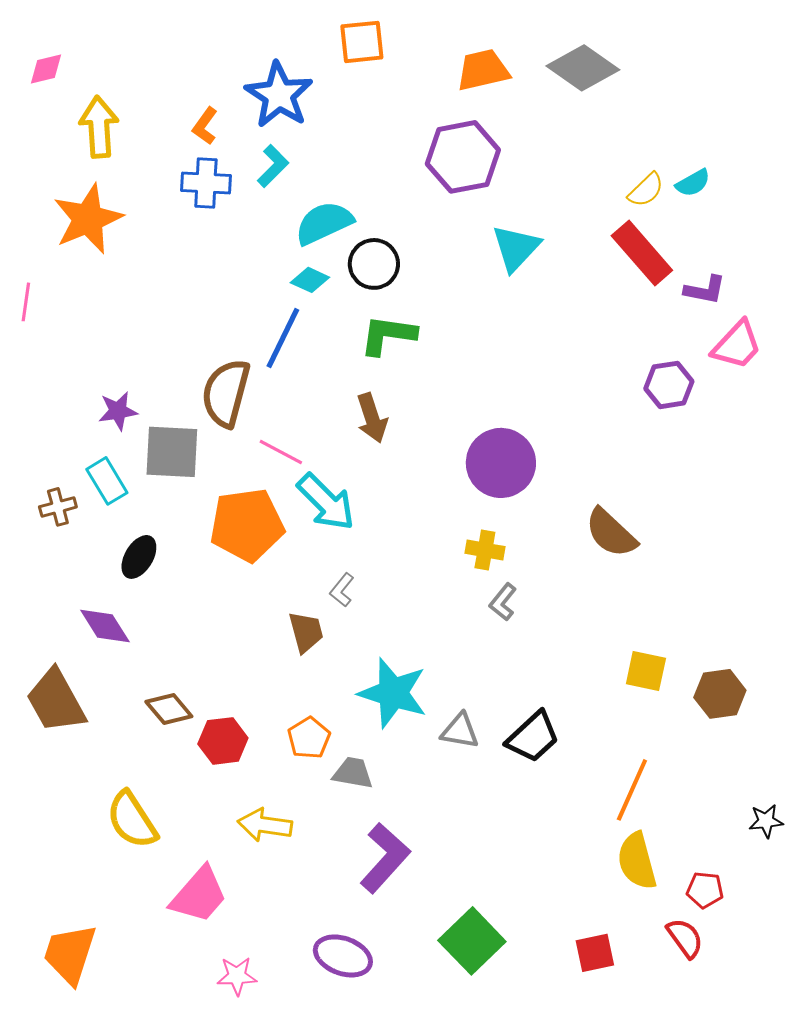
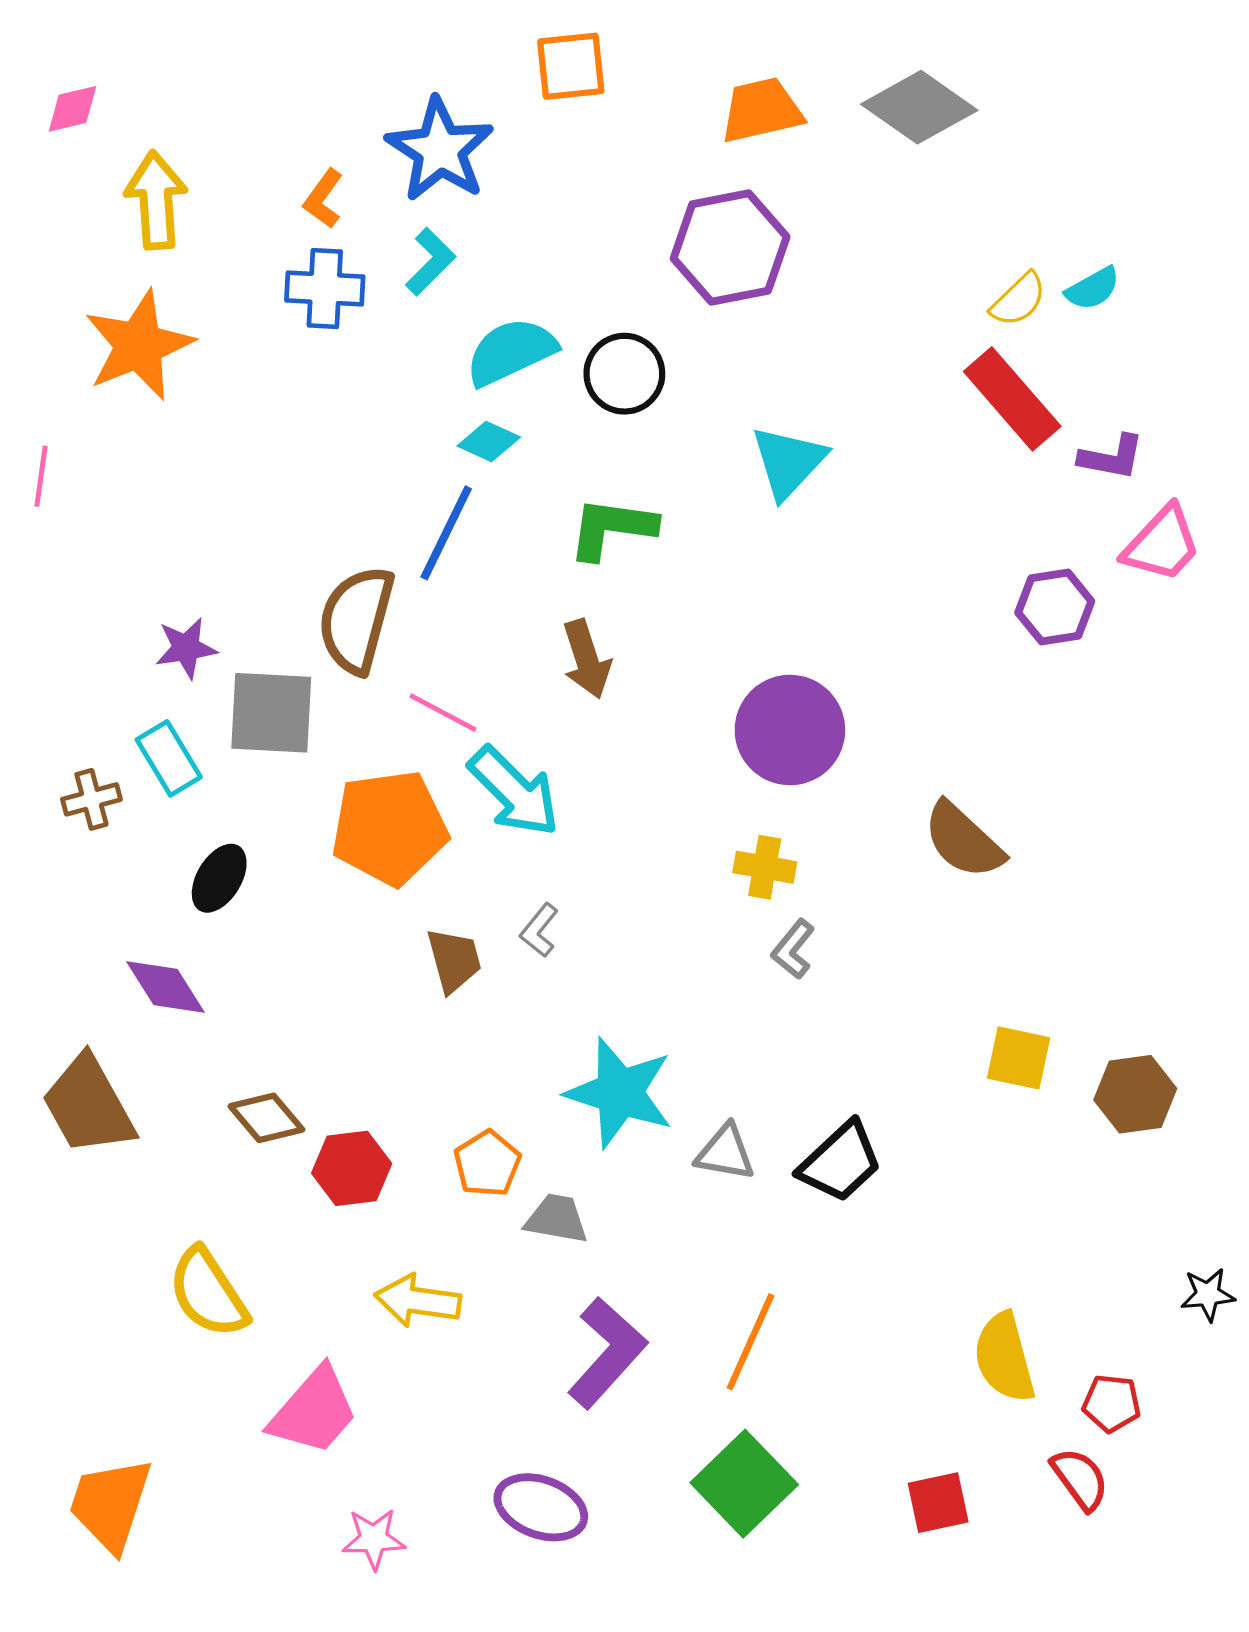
cyan triangle: (516, 248) -> (788, 462), moved
black circle: (374, 264) -> (624, 374), moved
brown trapezoid: (306, 632) -> (454, 960), moved
orange line: (632, 790) -> (751, 1342), moved

